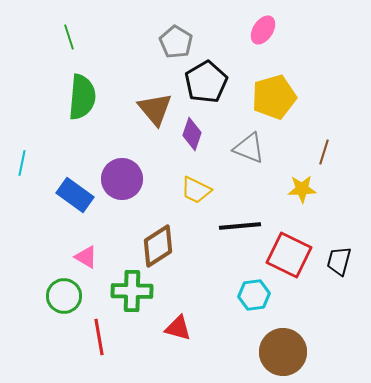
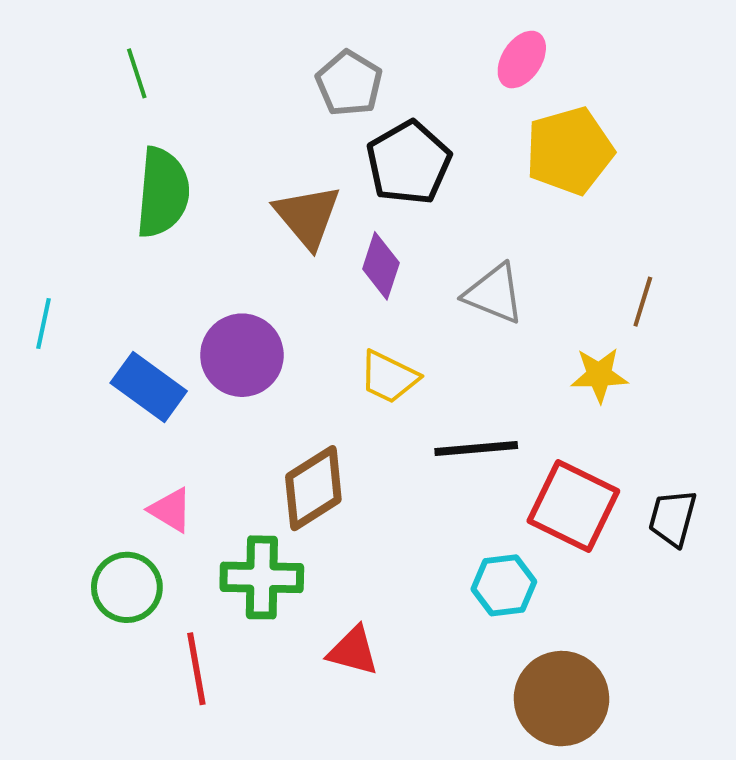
yellow pentagon: (274, 97) -> (569, 151), moved

